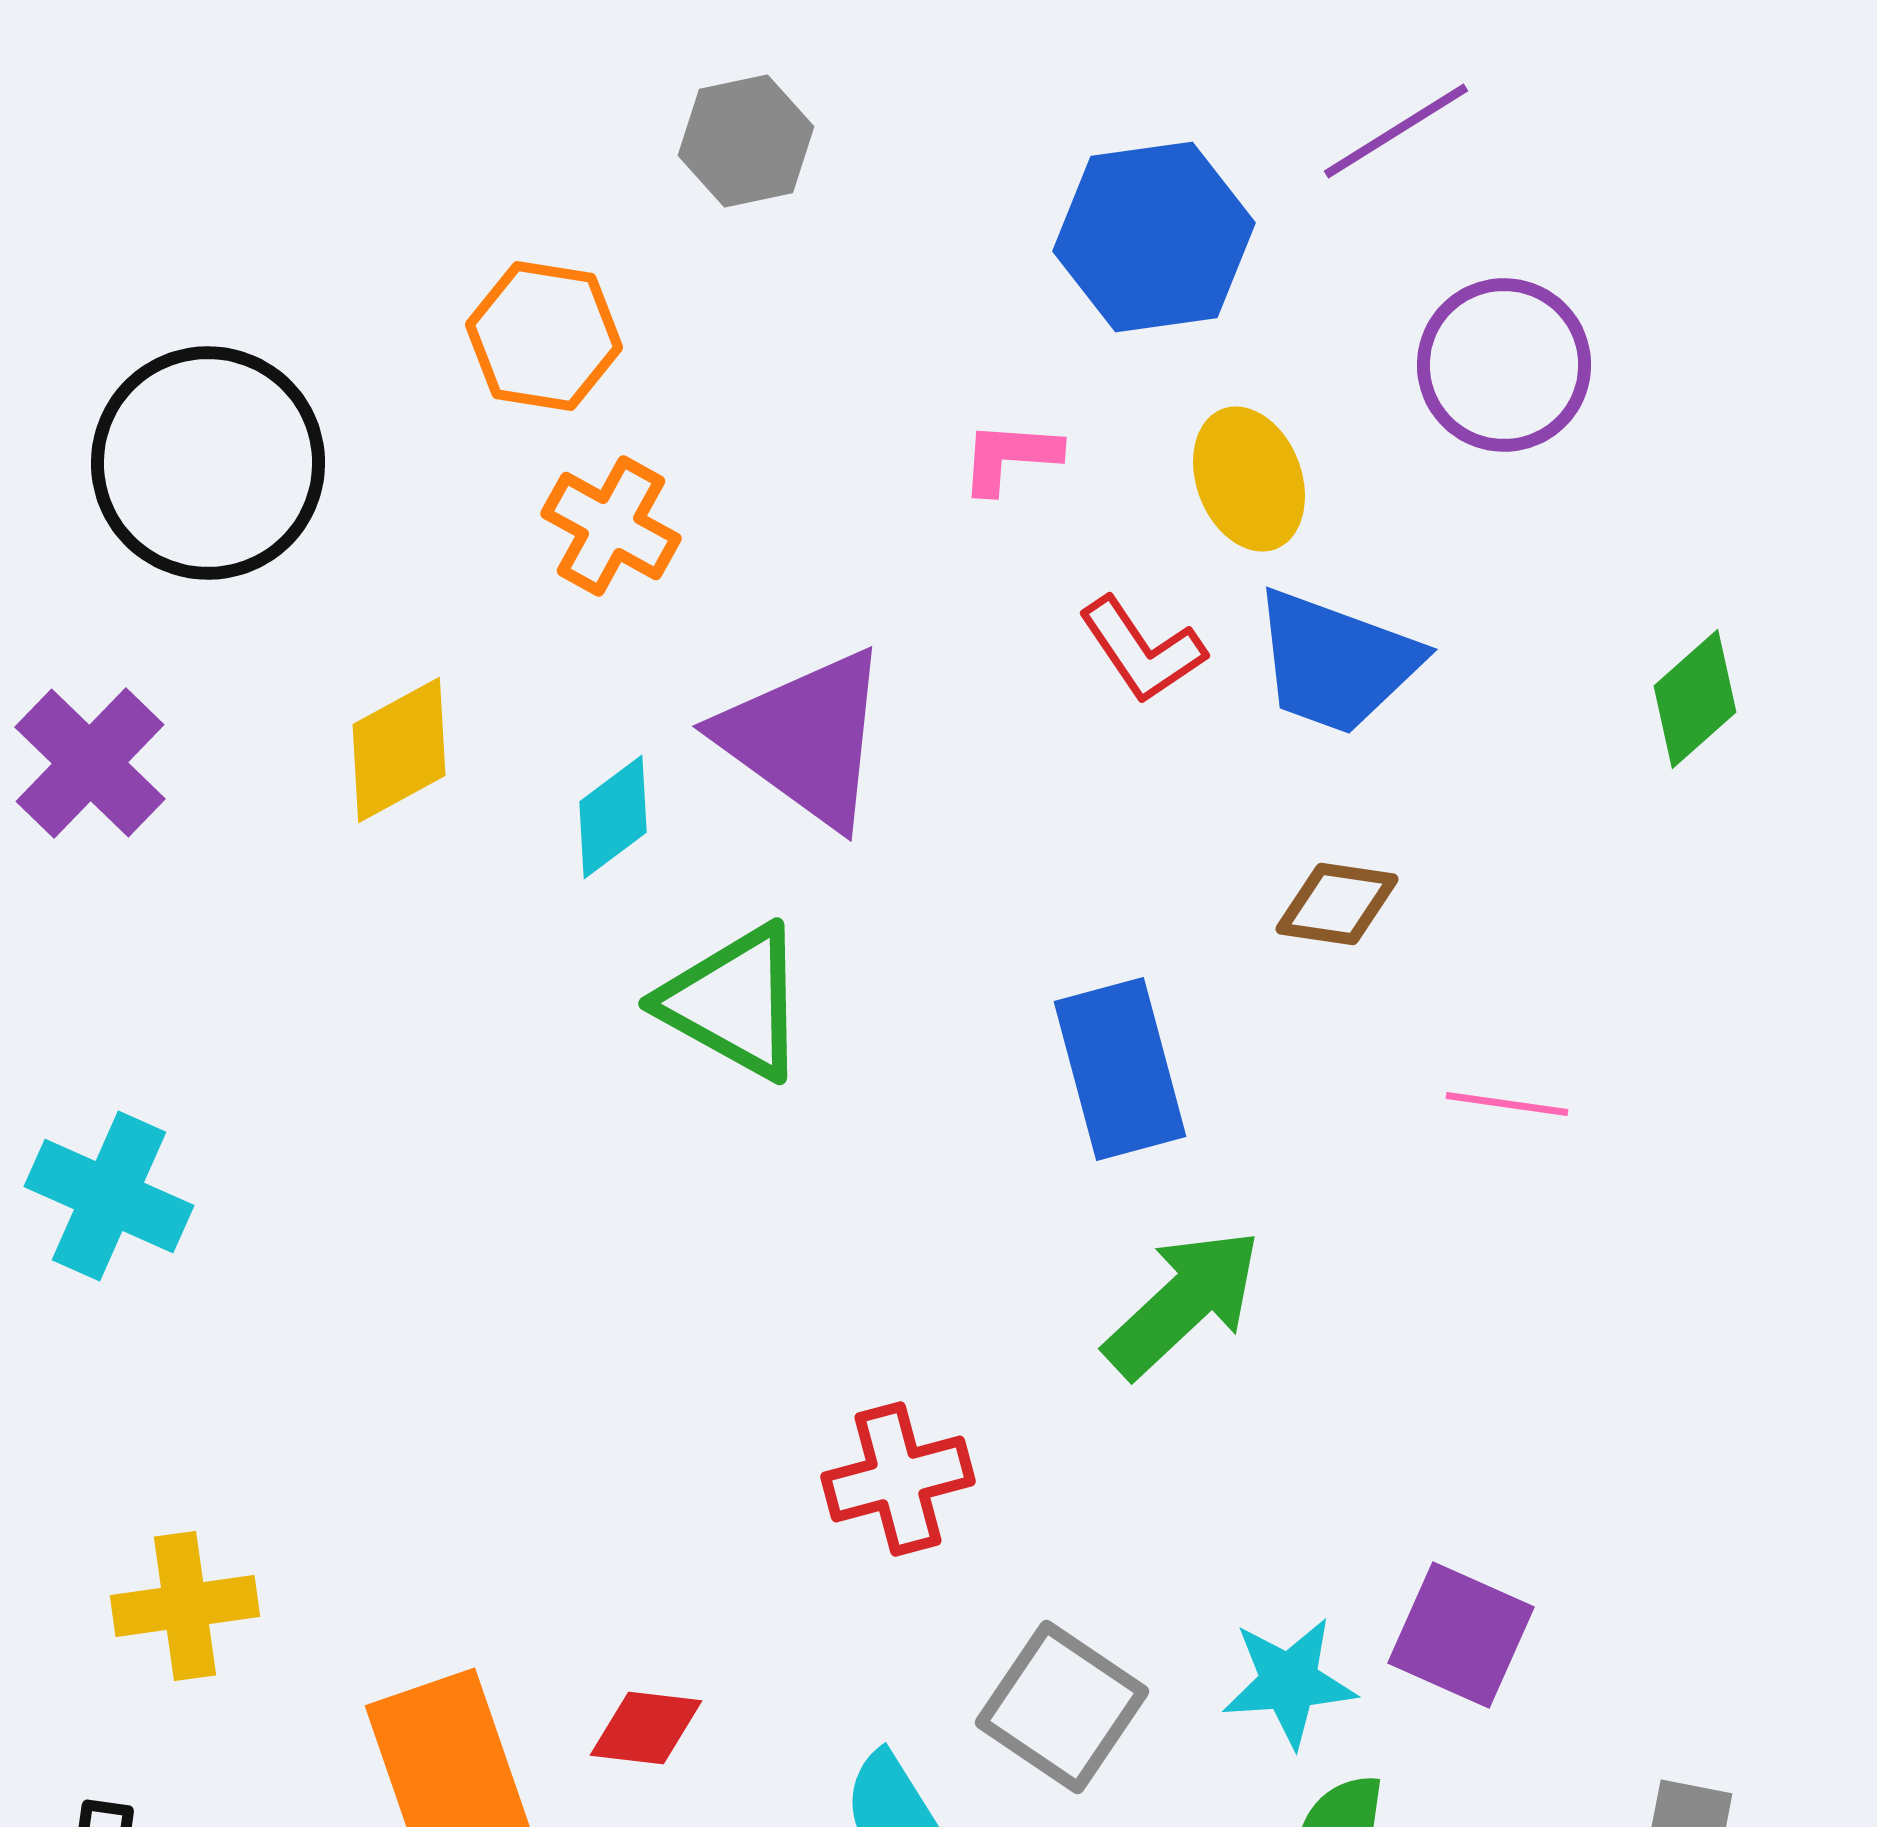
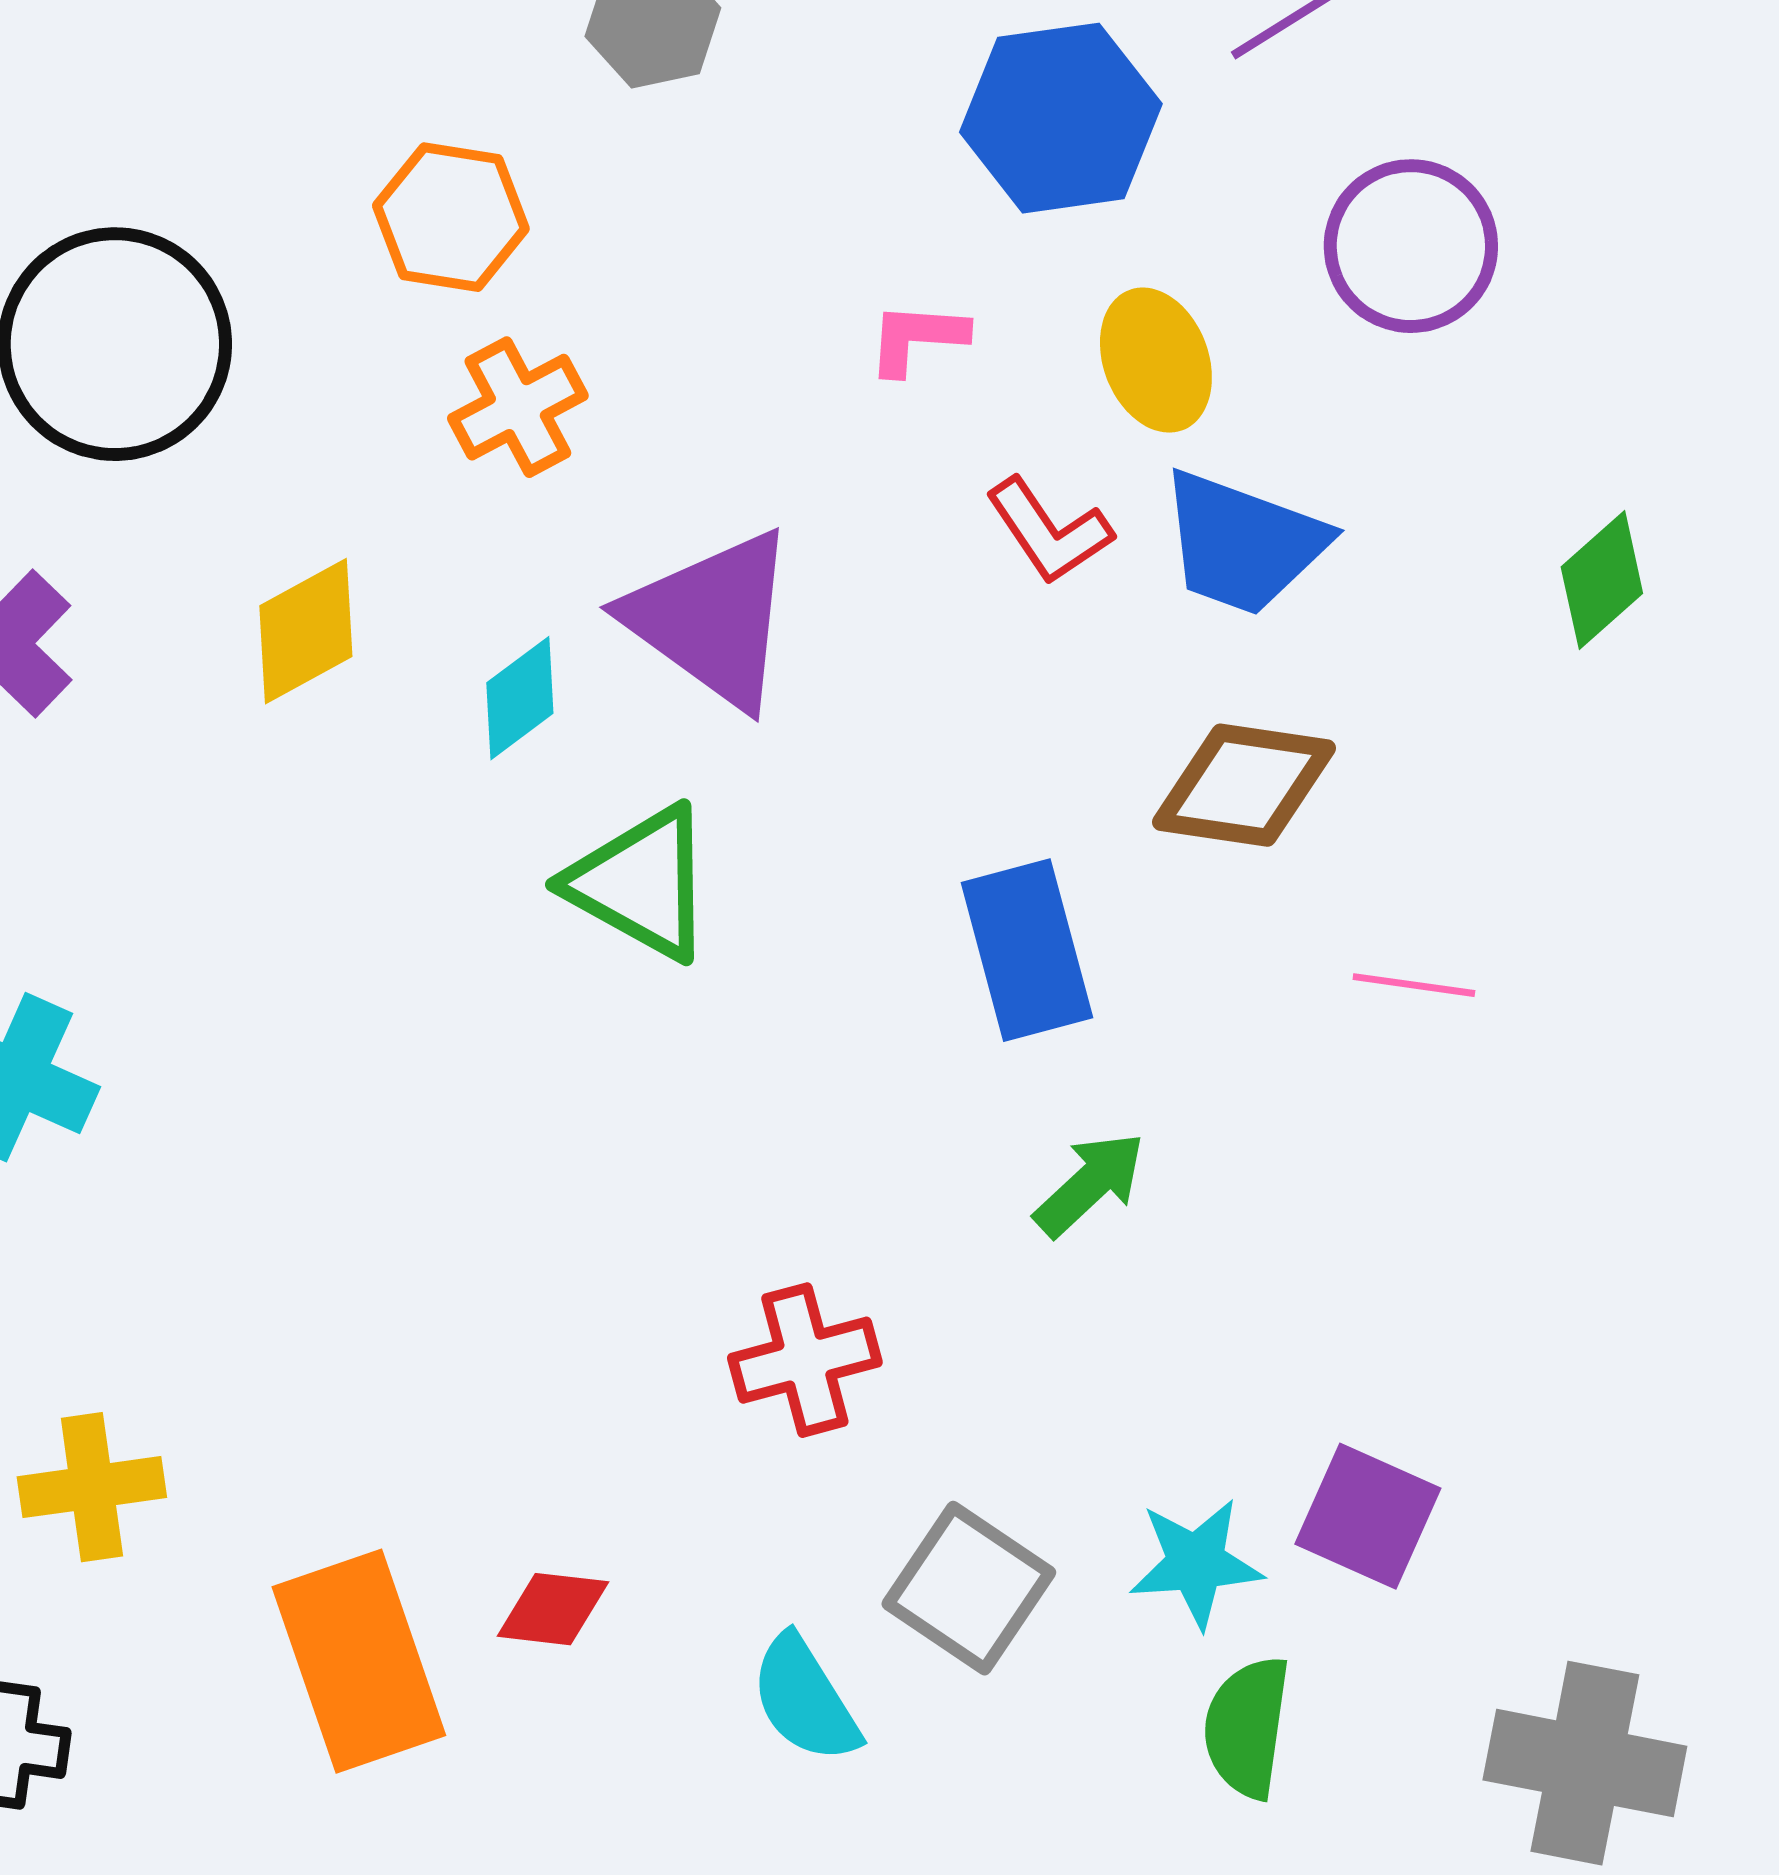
orange cross: (611, 526) -> (518, 407), turned 33
brown diamond: (1337, 904) -> (1244, 785), size x1.5
green arrow: (1183, 1303) -> (1090, 1184), size x0.7

